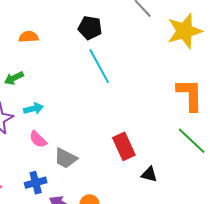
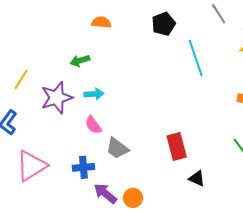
black pentagon: (90, 28) -> (164, 24), turned 30
cyan line: (99, 66) -> (196, 58), moved

